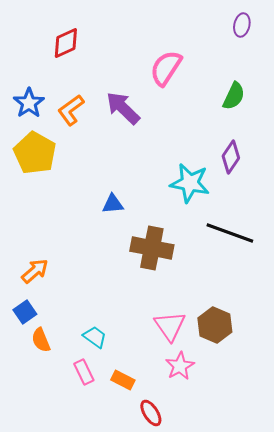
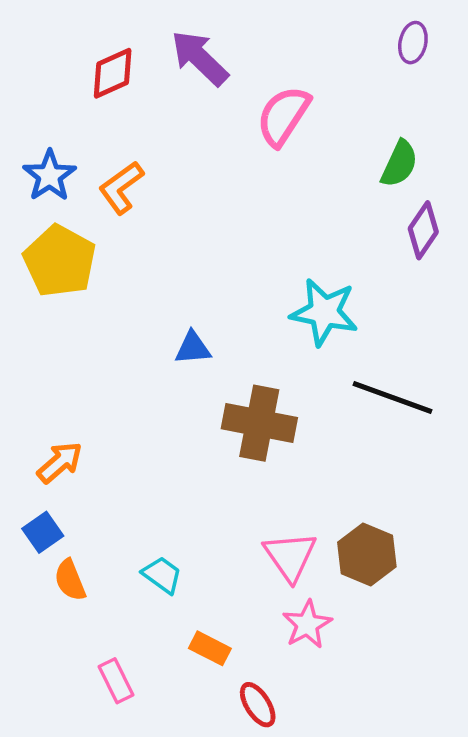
purple arrow: (123, 108) -> (200, 58), moved
purple diamond: (231, 157) -> (423, 230), moved
pink rectangle: (84, 372) -> (116, 681), moved

